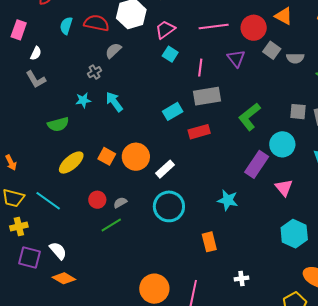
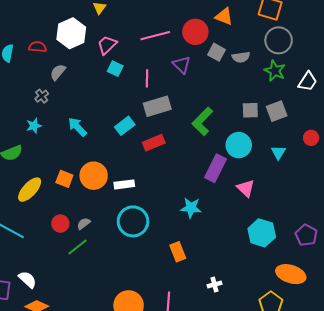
red semicircle: (96, 23) -> (38, 47), size x0.7
cyan arrow: (114, 102) -> (77, 127), moved
white rectangle: (165, 169) -> (124, 184), turned 42

